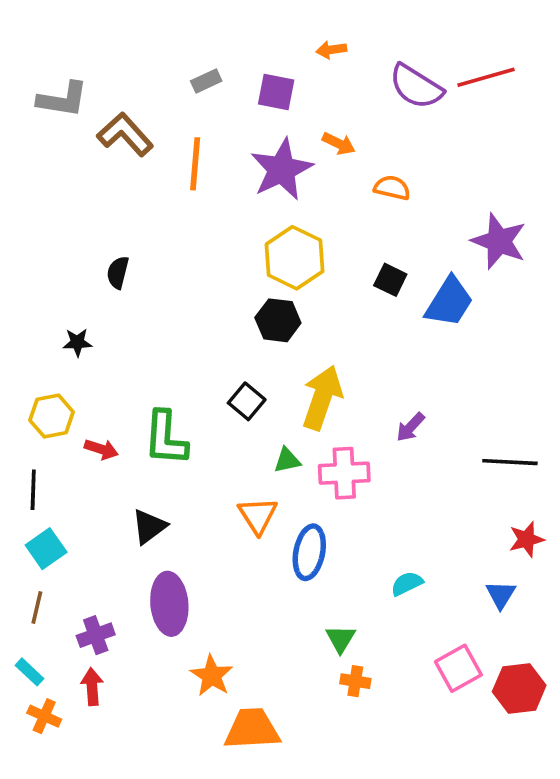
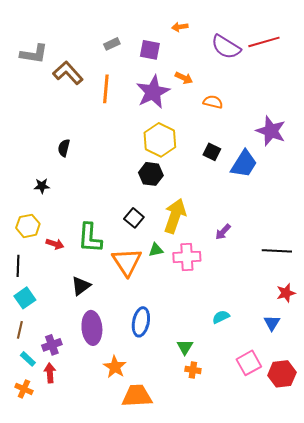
orange triangle: (258, 515) -> (127, 262), moved, size x1.4
blue ellipse: (309, 552) -> (141, 322), moved
cyan rectangle: (29, 672) -> (28, 359), moved

